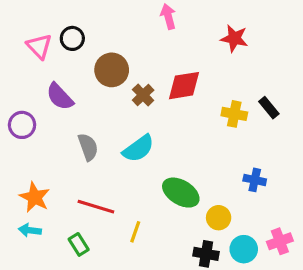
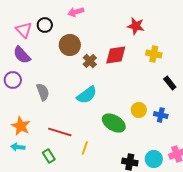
pink arrow: (168, 16) -> (76, 12), moved, turned -91
red star: (234, 38) -> (136, 26), moved
purple semicircle: (60, 97) -> (22, 55), moved
black rectangle: (269, 108) -> (170, 83), moved
yellow cross: (234, 114) -> (154, 54), moved
gray semicircle: (88, 147) -> (43, 92), moved
yellow circle: (219, 218) -> (139, 110), moved

